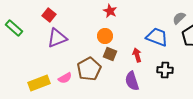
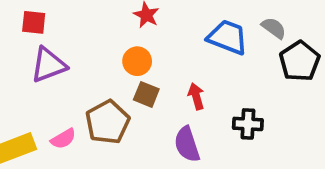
red square: (49, 15) -> (34, 22), turned -32
gray semicircle: (179, 18) -> (274, 28), turned 80
blue trapezoid: (157, 37) -> (228, 37), moved

